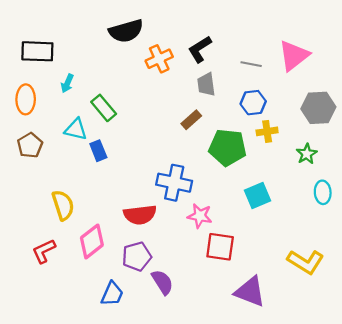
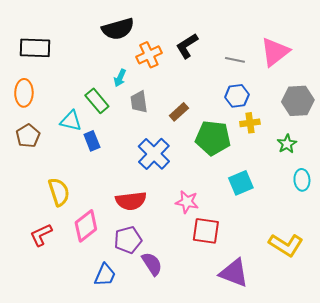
cyan arrow: (67, 83) -> (120, 78), moved
gray trapezoid: (206, 84) -> (139, 102), moved
blue cross: (174, 183) -> (154, 154), moved, turned 32

